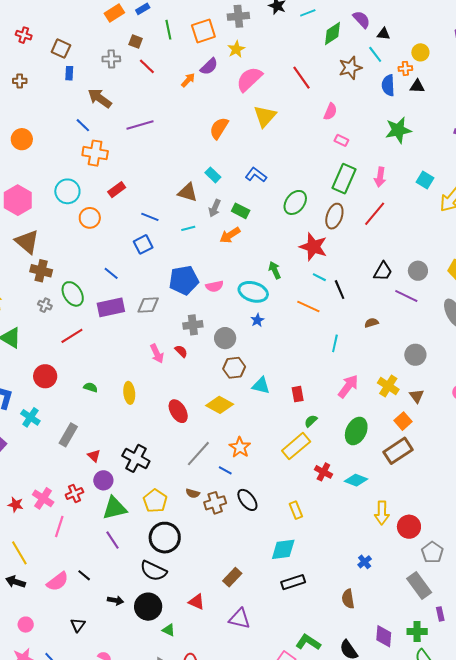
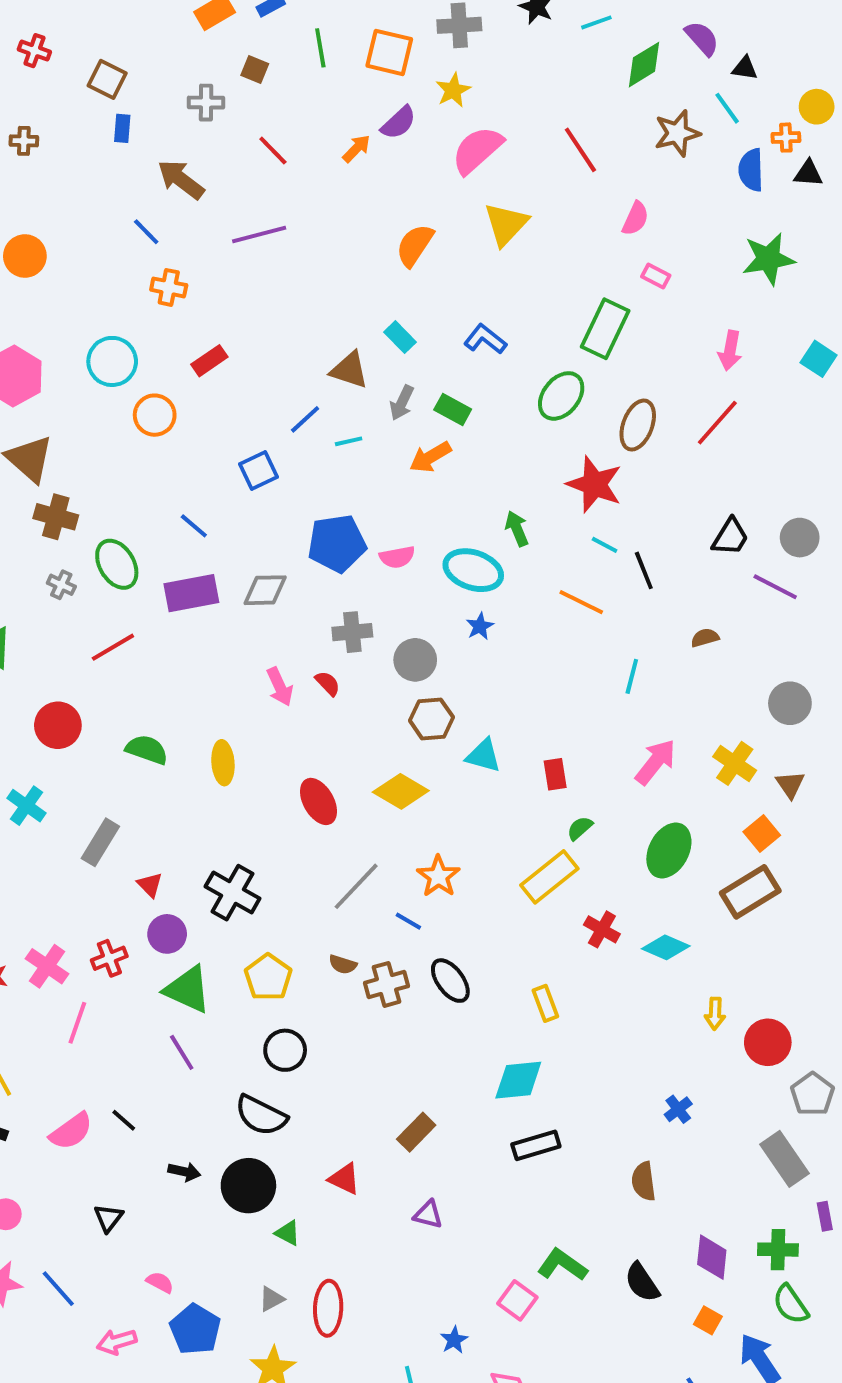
orange square: (203, 31) -> (389, 52), turned 30
red line: (147, 66) -> (273, 151), moved
orange cross: (95, 153) -> (169, 287), size x0.7
green rectangle: (344, 179) -> (605, 329), moved
blue line: (150, 217) -> (305, 419), moved, turned -66
green semicircle: (91, 387) -> (147, 750), size x1.5
green triangle: (115, 508) -> (188, 989), turned 36
yellow arrow: (382, 513) -> (715, 1014), size x0.7
black circle: (165, 538) -> (285, 1050), size x0.7
purple triangle: (240, 619) -> (428, 1215), size x0.7

